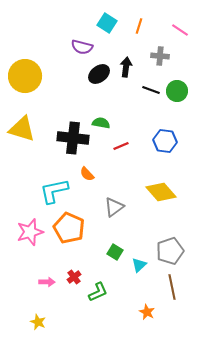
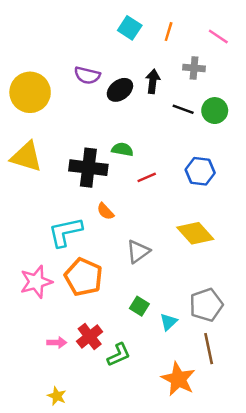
purple semicircle: (82, 47) -> (87, 75), moved
red cross: (74, 277) -> (90, 336), size x1.5
orange star: (147, 312) -> (178, 379), size x1.8
yellow star: (38, 322) -> (57, 396), moved

